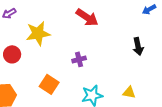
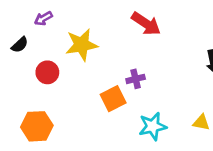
orange square: (49, 84) -> (113, 99), moved, turned 30

